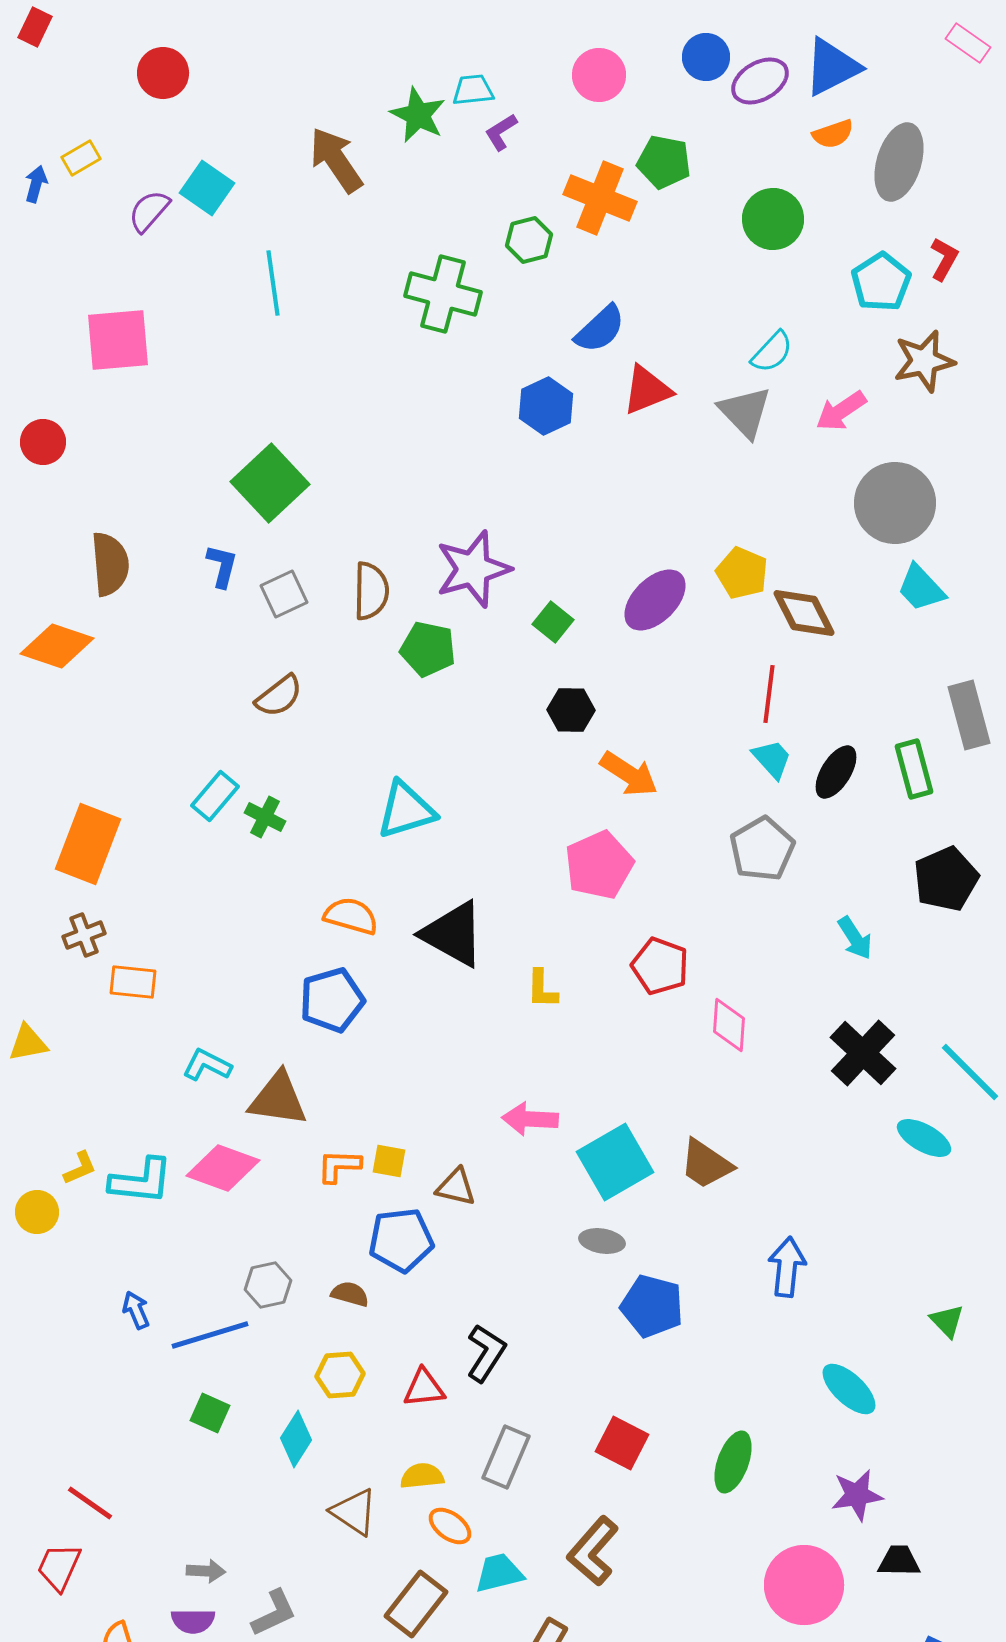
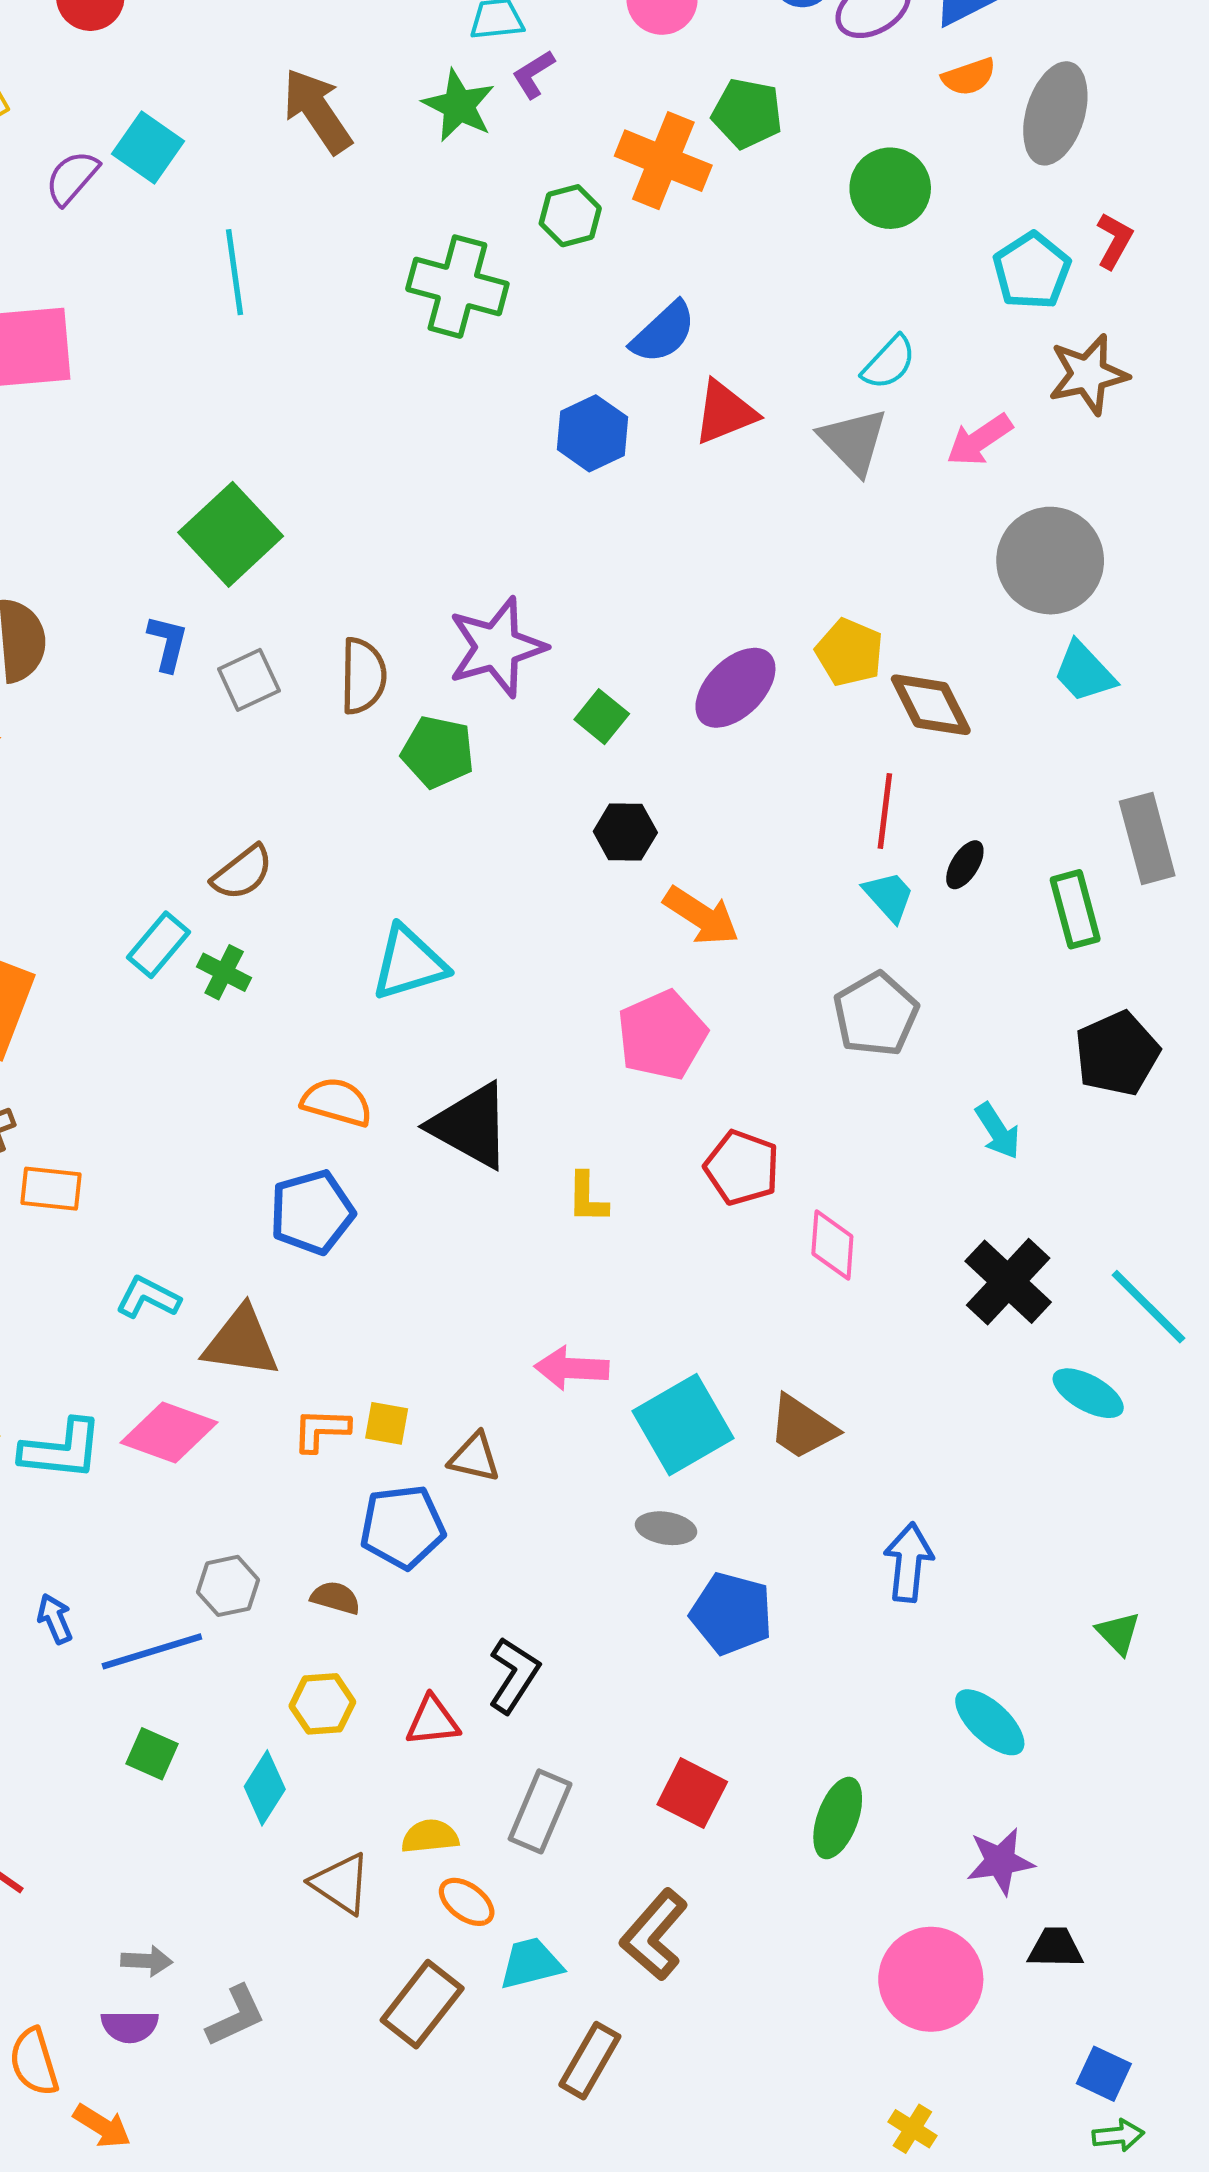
green star: (418, 115) -> (459, 106), moved
brown semicircle: (279, 696) -> (242, 873), moved
black ellipse: (836, 772) -> (965, 865), moved, size x0.7

